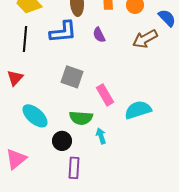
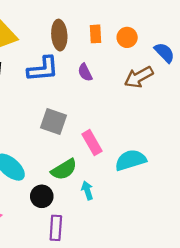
green semicircle: (81, 118) -> (64, 169), turned -35

